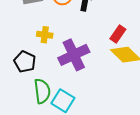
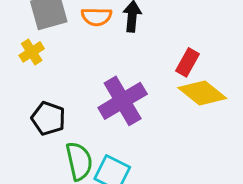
yellow cross: (45, 35) -> (32, 52), moved, turned -35

